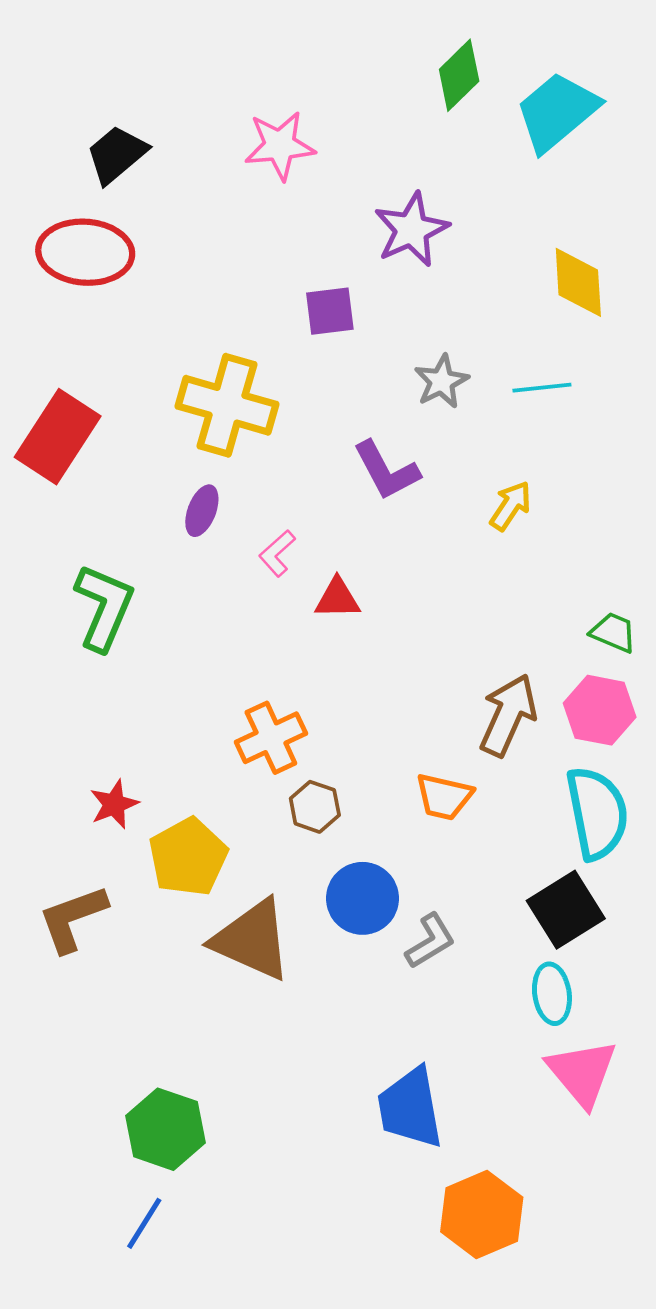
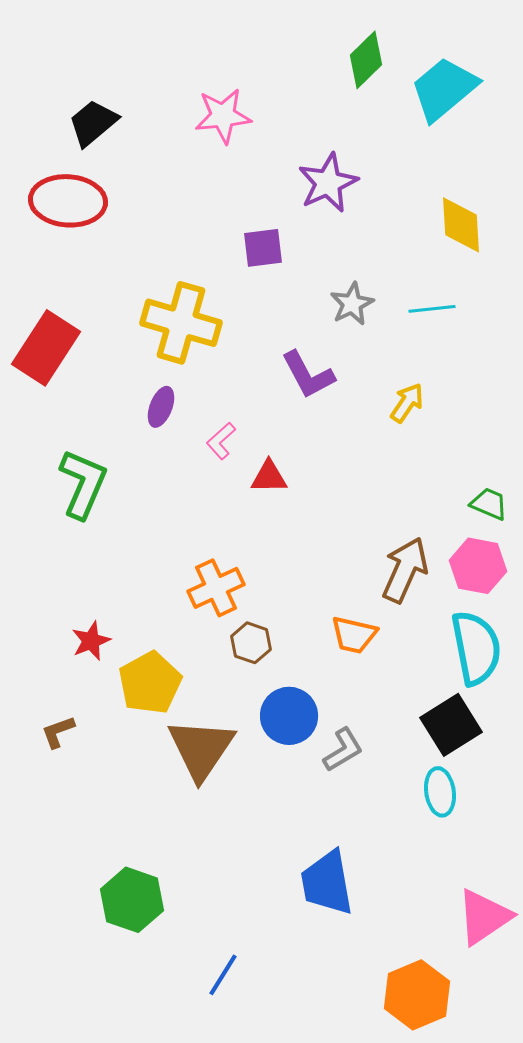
brown L-shape: (73, 918) -> (58, 732), size x0.6
brown triangle: (252, 940) -> (201, 749), turned 40
pink triangle: (582, 1073) -> (484, 917), moved, turned 36
orange hexagon: (482, 1215) -> (417, 995), moved
blue line: (144, 1223) -> (223, 975), moved

